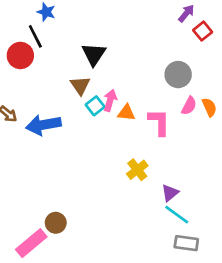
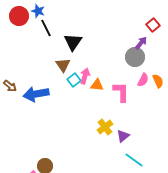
purple arrow: (186, 13) -> (141, 43), moved
black line: (35, 36) -> (46, 28), moved
red circle: (20, 55) -> (19, 16), moved
purple triangle: (170, 193) -> (123, 136), moved

